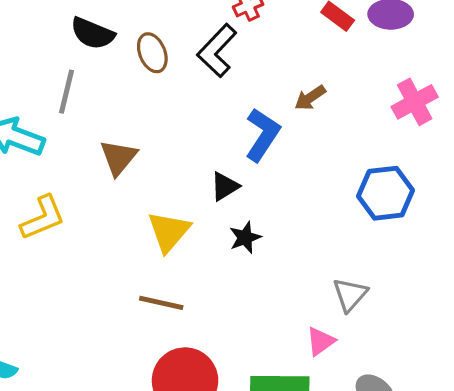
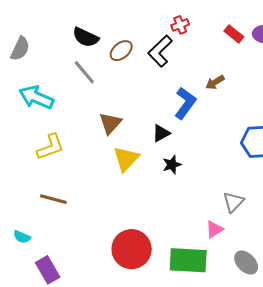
brown ellipse: (152, 53) -> (121, 51), turned 70
gray line: (66, 92) -> (84, 72), moved, turned -56
brown triangle: (118, 157) -> (110, 123), moved
brown line: (161, 303) -> (53, 199), moved

